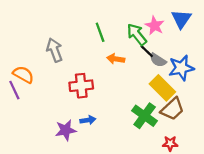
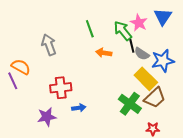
black line: (147, 51) -> (132, 46), turned 32
red cross: (81, 86) -> (61, 88), moved
purple star: (66, 130) -> (47, 117), moved

